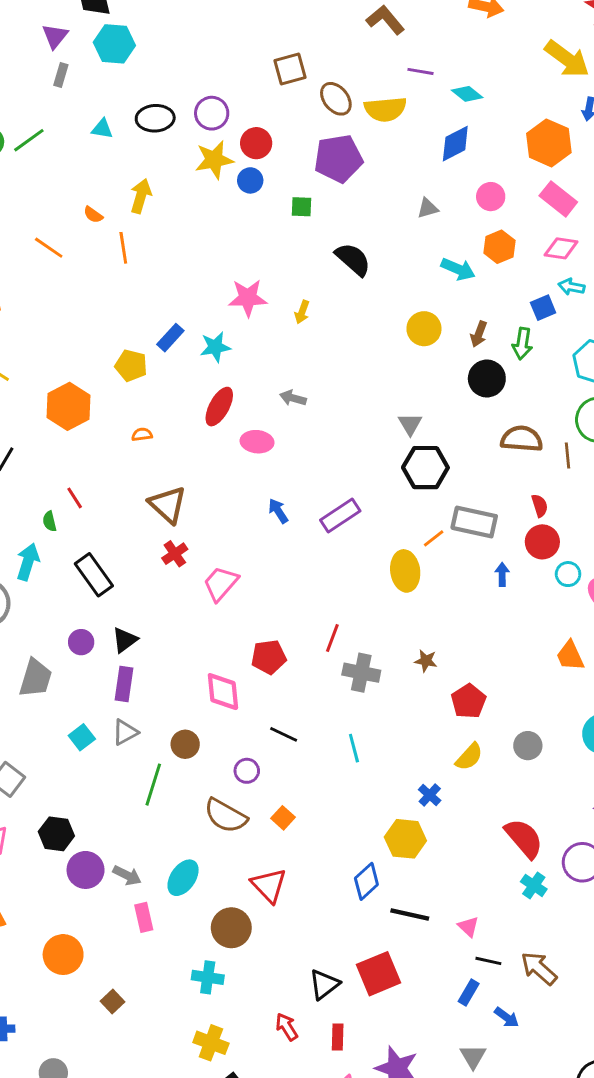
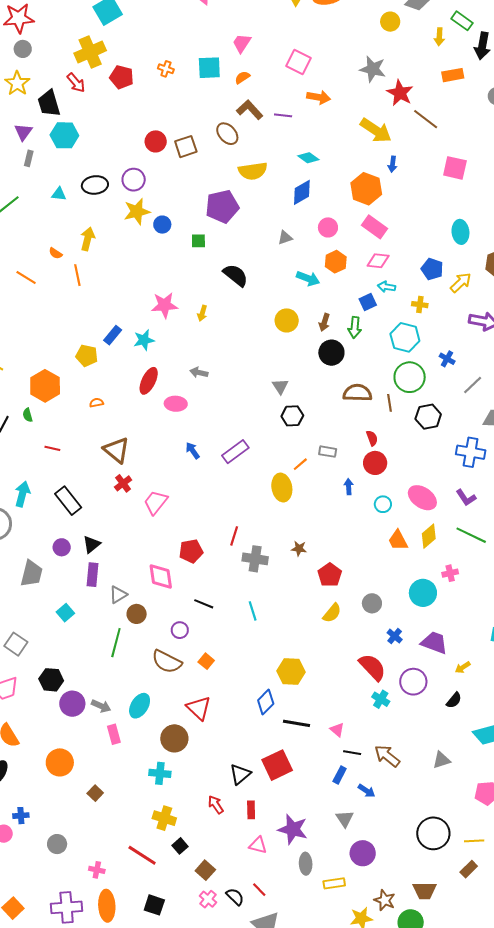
purple line: (421, 71) -> (283, 115), moved
brown ellipse: (336, 99) -> (227, 134), moved
red circle: (256, 143) -> (156, 141), moved
black hexagon: (425, 468) -> (292, 416), size x0.7
red line: (75, 498) -> (52, 448), turned -42
green semicircle: (50, 521) -> (28, 415), moved
gray rectangle: (474, 522) -> (328, 452), size x0.6
cyan circle: (568, 574) -> (383, 504), moved
gray triangle: (125, 732) -> (118, 595), moved
blue cross: (430, 795) -> (395, 636), moved

